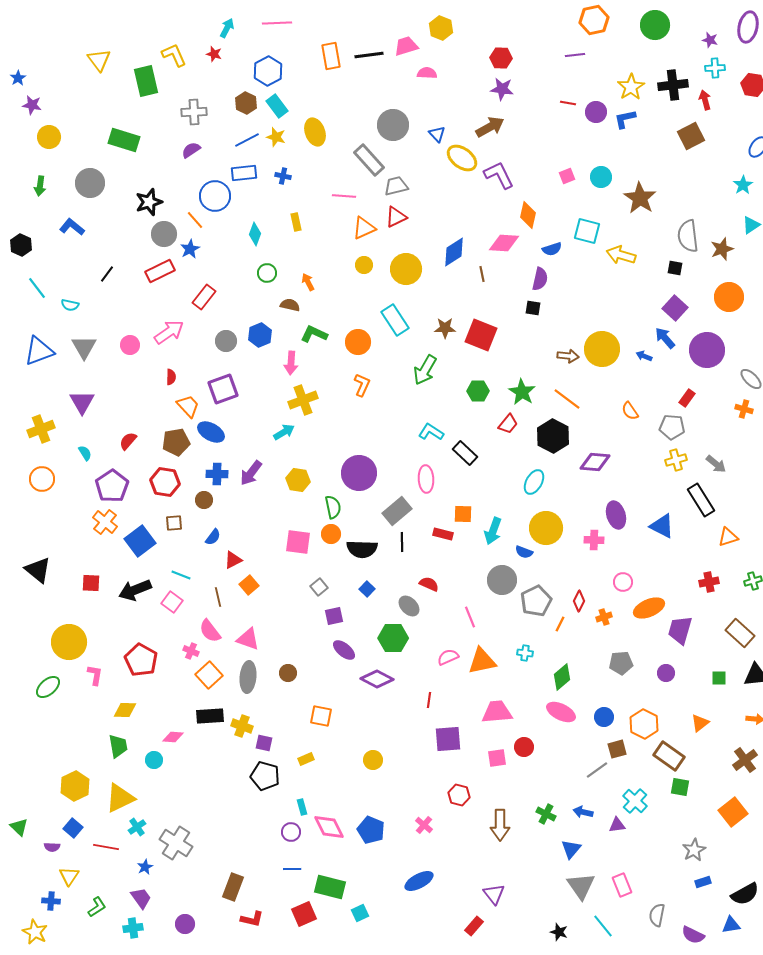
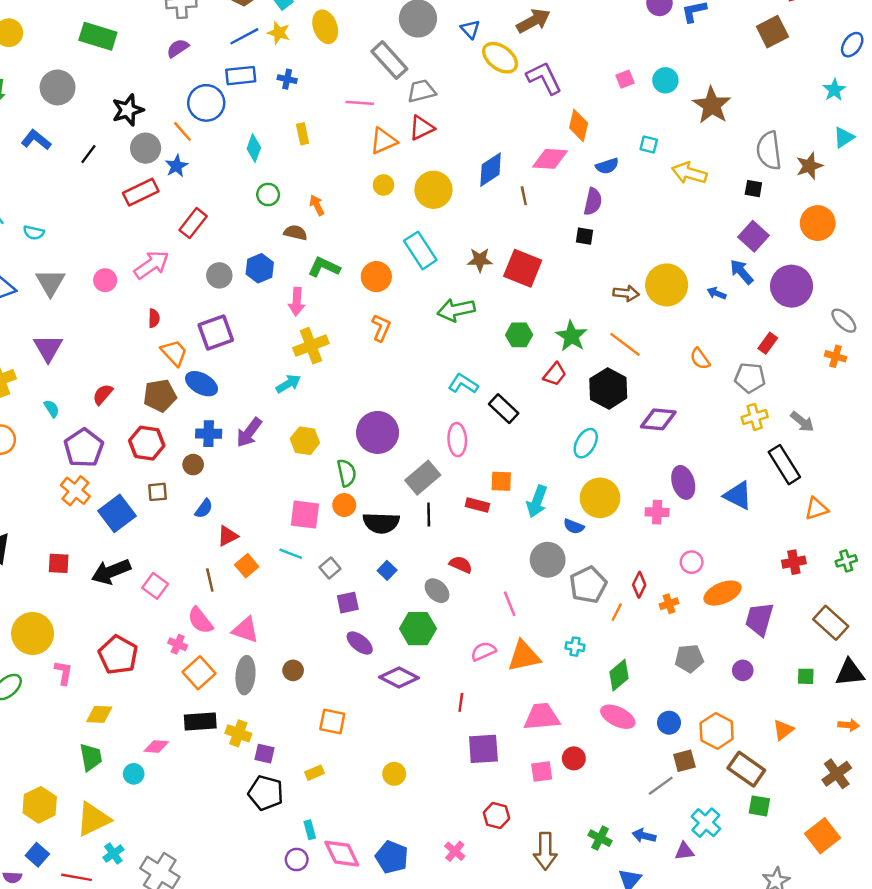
cyan square: (587, 231) -> (649, 145), size x0.6
black line: (107, 274) -> (88, 154), moved
green arrow: (425, 370) -> (456, 310), turned 48
cyan line: (181, 575) -> (291, 554), moved

